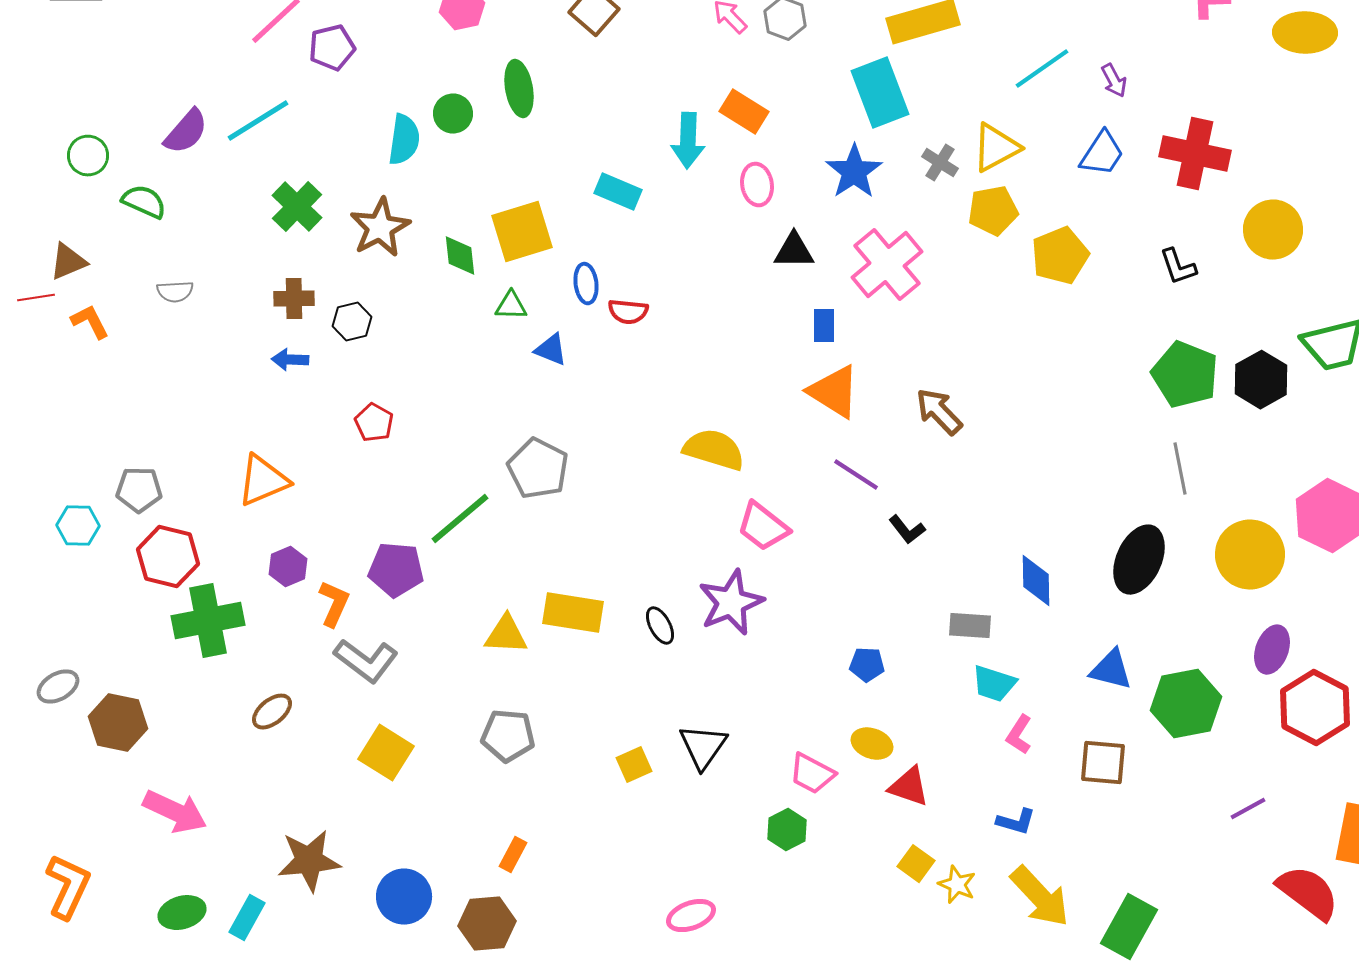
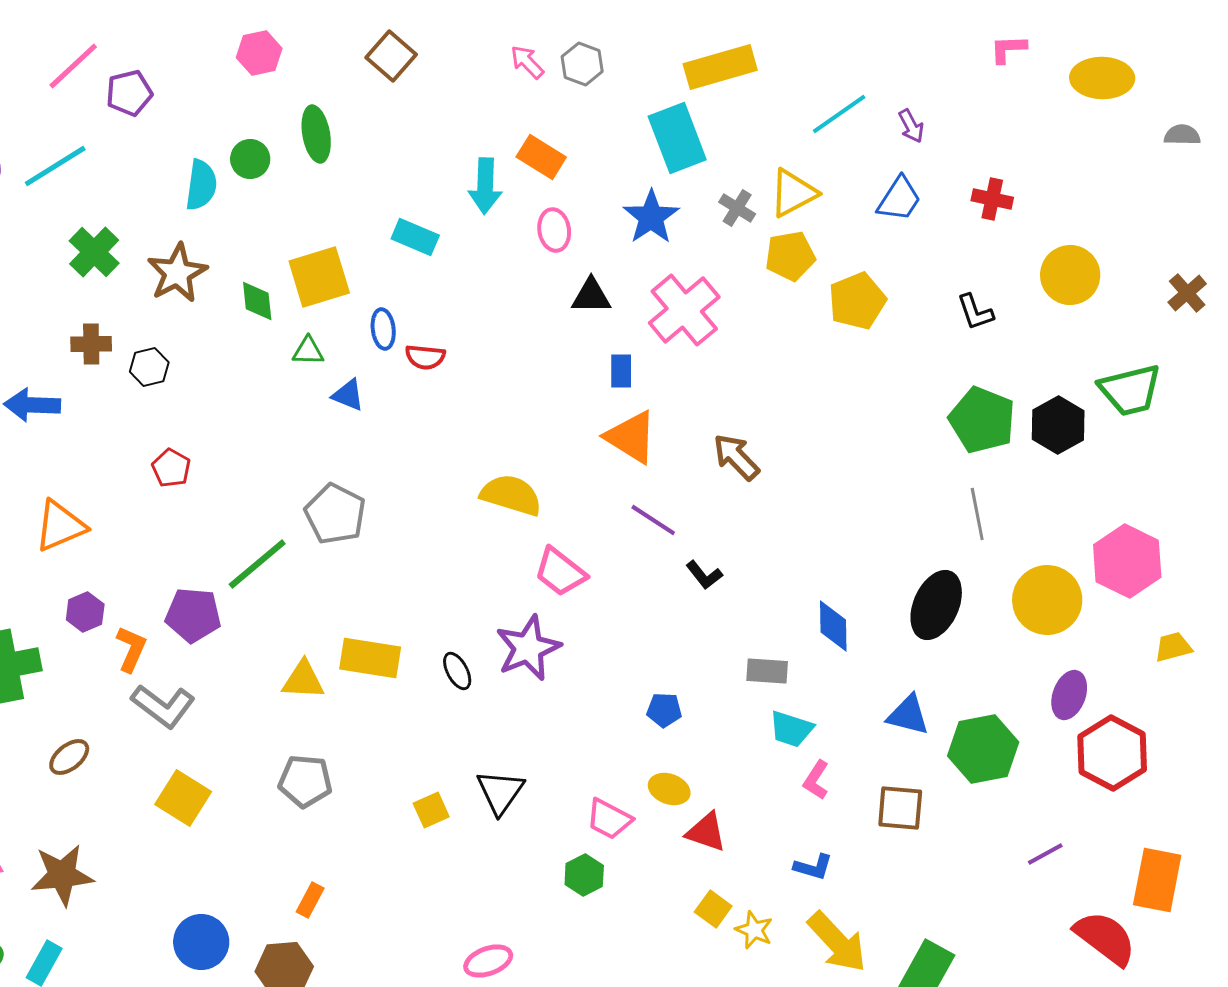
red cross: (1195, 154) -> (992, 199), size x0.6
blue arrow: (290, 360) -> (32, 405), moved, size x1.5
brown star: (309, 861) -> (62, 875), moved

